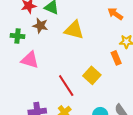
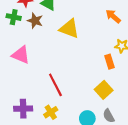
green cross: (18, 36) -> (14, 17), moved
yellow square: (92, 75) -> (104, 90), moved

